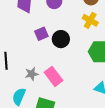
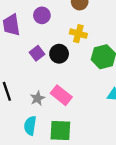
yellow cross: (90, 20) -> (78, 34), moved

